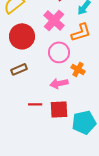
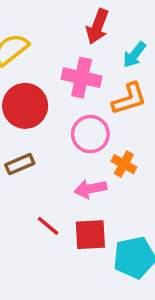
pink cross: (54, 20) -> (82, 78), turned -30
red line: (35, 104) -> (48, 226), turned 40

